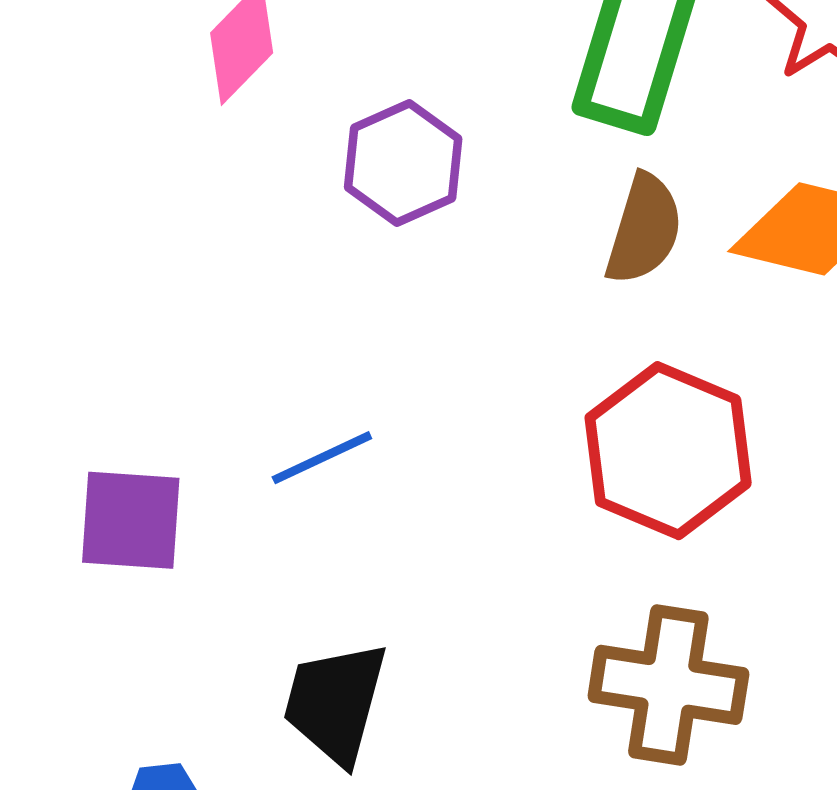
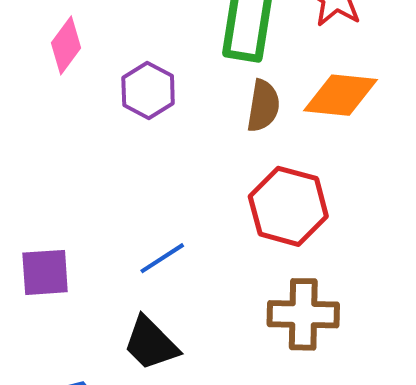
blue line: (322, 458) -> (162, 258), moved
black trapezoid: (335, 703) -> (151, 344), turned -52

